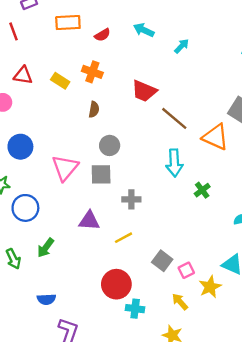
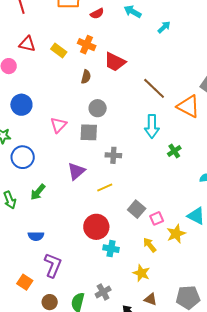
red trapezoid: (144, 91) -> (115, 62), moved
pink triangle: (65, 168) -> (58, 125), size x0.7
purple triangle: (89, 221) -> (76, 171), turned -48

